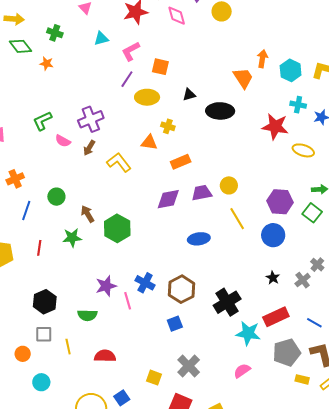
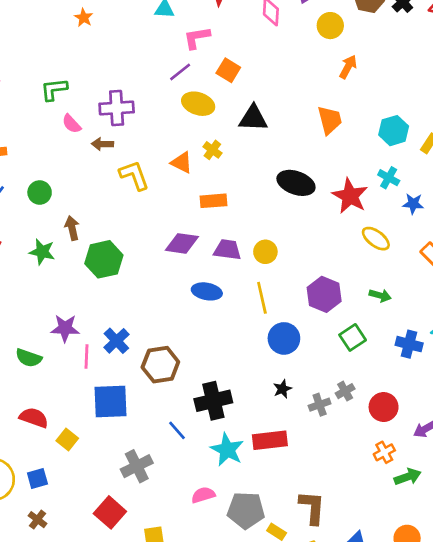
orange arrow: (262, 59) -> (348, 67), moved
black triangle: (189, 95) -> (253, 118), size x1.6
black ellipse: (220, 111) -> (296, 183), moved
brown arrow: (89, 148) -> (102, 144), turned 42
green square: (312, 213) -> (353, 337), moved
blue circle: (273, 235) -> (284, 338), moved
blue ellipse: (199, 239) -> (207, 291), moved
blue line: (314, 323) -> (177, 430), moved
blue square: (175, 324) -> (110, 402), moved, size x1.8
gray pentagon: (287, 352) -> (246, 510), moved
yellow square: (154, 378) -> (67, 440), moved

